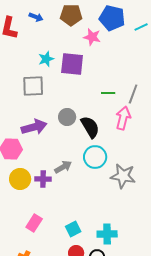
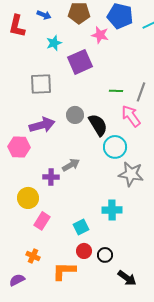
cyan star: (46, 59) -> (54, 43), moved
purple square: (72, 64) -> (80, 62), turned -30
pink arrow: (123, 118) -> (131, 116), turned -50
cyan circle: (95, 157) -> (115, 147), moved
yellow circle: (20, 179) -> (28, 198), moved
cyan cross: (107, 234) -> (112, 210), moved

